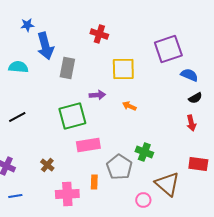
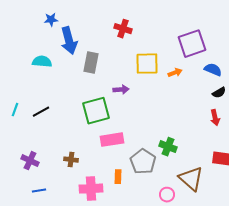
orange arrow: (129, 106) -> (175, 73), moved, turned 136
brown cross: (47, 165) -> (71, 160), turned -32

